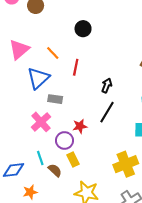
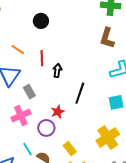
black arrow: (107, 86) -> (57, 70), moved
gray rectangle: (55, 99) -> (29, 92), turned 64
pink cross: (41, 122) -> (21, 116), turned 30
yellow rectangle: (73, 160) -> (70, 149), moved

